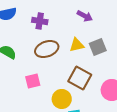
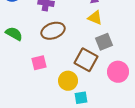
yellow triangle: (77, 45) -> (95, 18), moved, turned 35
gray square: (98, 47) -> (104, 42), moved

